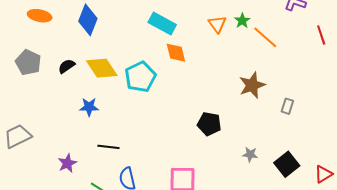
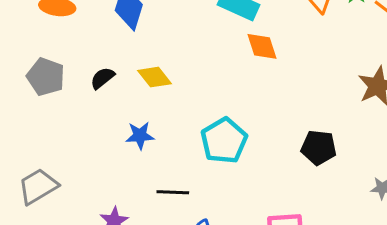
yellow diamond: (102, 68) -> (154, 77), size x0.7
cyan pentagon: (140, 77) -> (224, 141), moved

